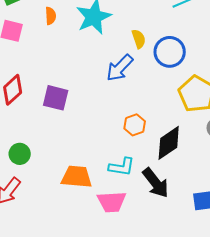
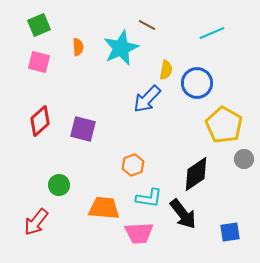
yellow semicircle: (139, 39) -> (166, 70), turned 30
orange hexagon: (135, 125) -> (133, 165), moved
green circle: (20, 154) -> (59, 185), moved

